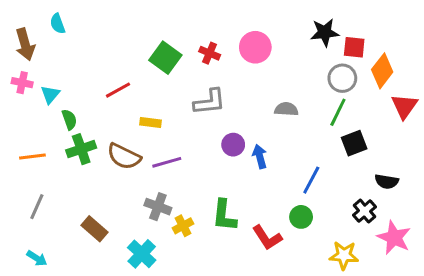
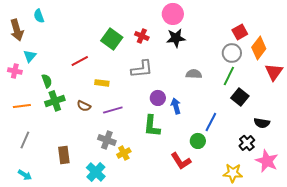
black star: (325, 32) -> (176, 38), moved
pink circle: (255, 47) -> (173, 14), moved
red square: (354, 47) -> (240, 32), turned -35
pink cross: (22, 83) -> (15, 71), moved
cyan triangle: (50, 94) -> (30, 56), moved
black square: (354, 143) -> (240, 97), turned -30
brown semicircle: (124, 156) -> (84, 106), size x0.6
green L-shape: (224, 215) -> (152, 126), moved
green circle: (301, 217) -> (198, 141), moved
brown rectangle: (94, 229) -> (64, 155), turned 42

